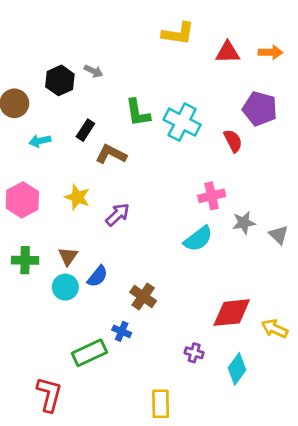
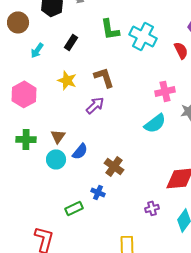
cyan arrow: (40, 141) -> (37, 50), turned -42
brown L-shape: (111, 154) -> (104, 77), moved, turned 45
yellow star: (77, 197) -> (67, 80), moved
green rectangle: (89, 353) -> (74, 208), size x0.7
purple cross: (194, 353) -> (152, 208), turned -32

